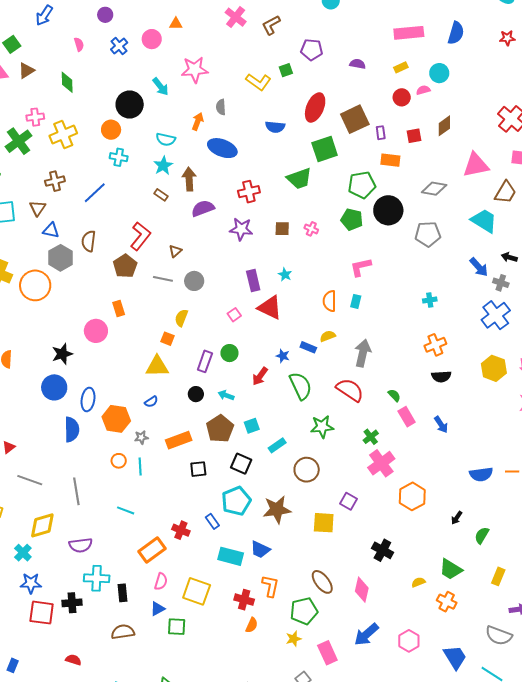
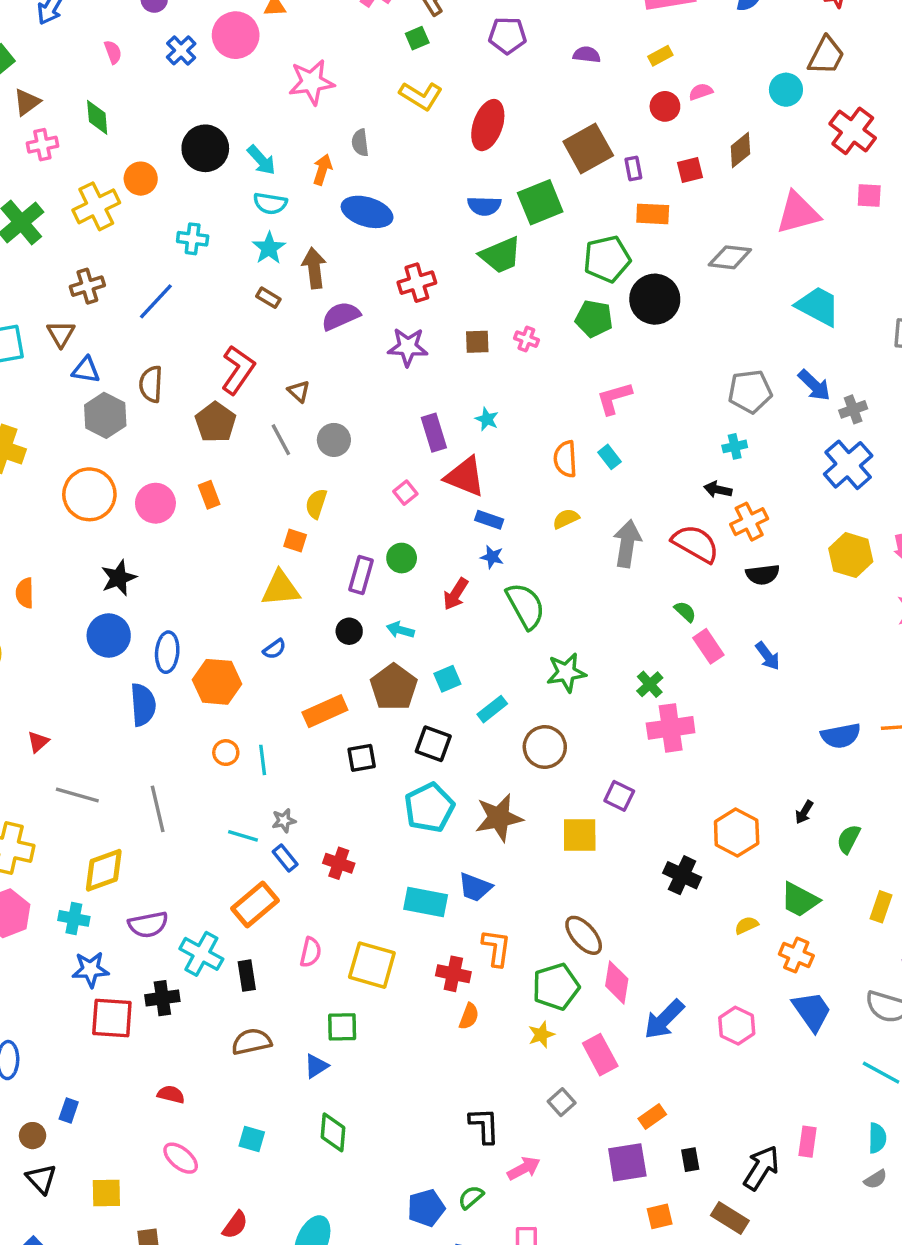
pink circle: (152, 39) -> (236, 35), size x1.4
green square: (286, 70) -> (417, 38), moved
cyan circle: (439, 73) -> (786, 90), moved
cyan arrow: (161, 87) -> (261, 160), moved
red ellipse: (315, 108) -> (488, 125), moved
pink cross: (35, 117) -> (42, 145), moved
blue semicircle: (275, 127) -> (484, 206), moved
orange circle: (111, 130) -> (141, 179), moved
brown trapezoid: (505, 192) -> (826, 56), moved
gray pentagon: (428, 234) -> (750, 392), moved
brown triangle: (175, 251) -> (299, 391), turned -32
black arrow: (509, 257) -> (718, 490), moved
gray line: (163, 279) -> (281, 440), turned 54
gray cross: (501, 283) -> (853, 409), turned -35
orange circle: (35, 285) -> (89, 494), moved
cyan rectangle: (356, 301) -> (609, 457), turned -48
pink circle: (96, 331) -> (155, 503), moved
blue rectangle: (308, 347) -> (489, 520), moved
red semicircle: (350, 390) -> (696, 544), moved
gray star: (141, 437) -> (284, 821), moved
pink cross: (381, 463) -> (671, 728), turned 32
orange hexagon: (412, 496) -> (737, 833), moved
blue rectangle: (212, 521) -> (285, 858), moved
purple semicircle: (81, 545) -> (148, 925), moved
orange rectangle: (152, 550) -> (255, 904), moved
cyan cross: (23, 553) -> (74, 918), turned -30
cyan cross: (97, 578) -> (201, 954), turned 30
pink diamond: (362, 590) -> (617, 982), moved
blue triangle: (158, 609) -> (316, 1066), moved
blue trapezoid: (455, 657) -> (812, 1011), moved

